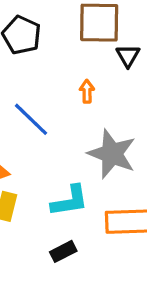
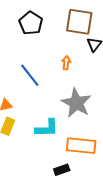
black rectangle: (63, 251) -> (62, 170), moved

